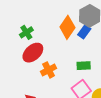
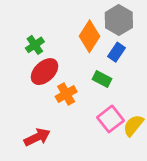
blue rectangle: (84, 32) -> (116, 52), moved
green rectangle: (84, 66) -> (102, 79), moved, turned 32

